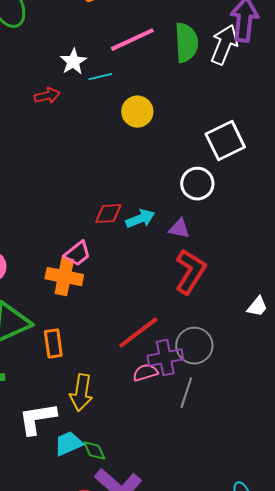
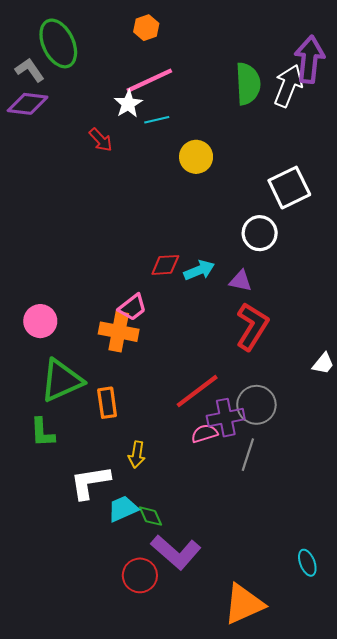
pink line: (132, 40) -> (149, 81), moved
red arrow: (47, 96) -> (101, 140), turned 60
yellow arrow: (81, 393) -> (137, 455), size x0.7

